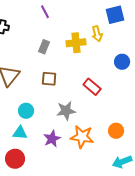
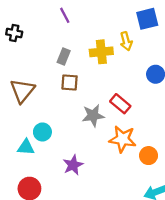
brown square: (49, 79) -> (70, 82), moved
gray star: (66, 111) -> (93, 115), moved
cyan triangle: (20, 133) -> (26, 147), moved
orange star: (82, 137) -> (123, 139), moved

